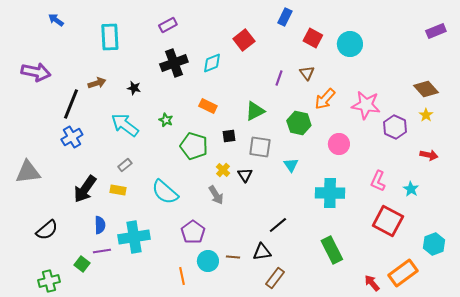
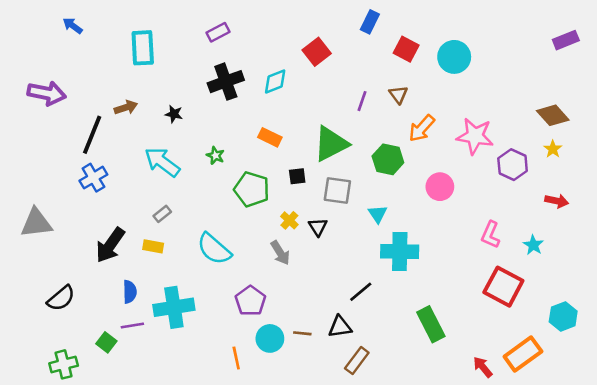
green triangle: (255, 111) -> (331, 144), size x1.4
cyan cross: (330, 193) -> (400, 252), moved

